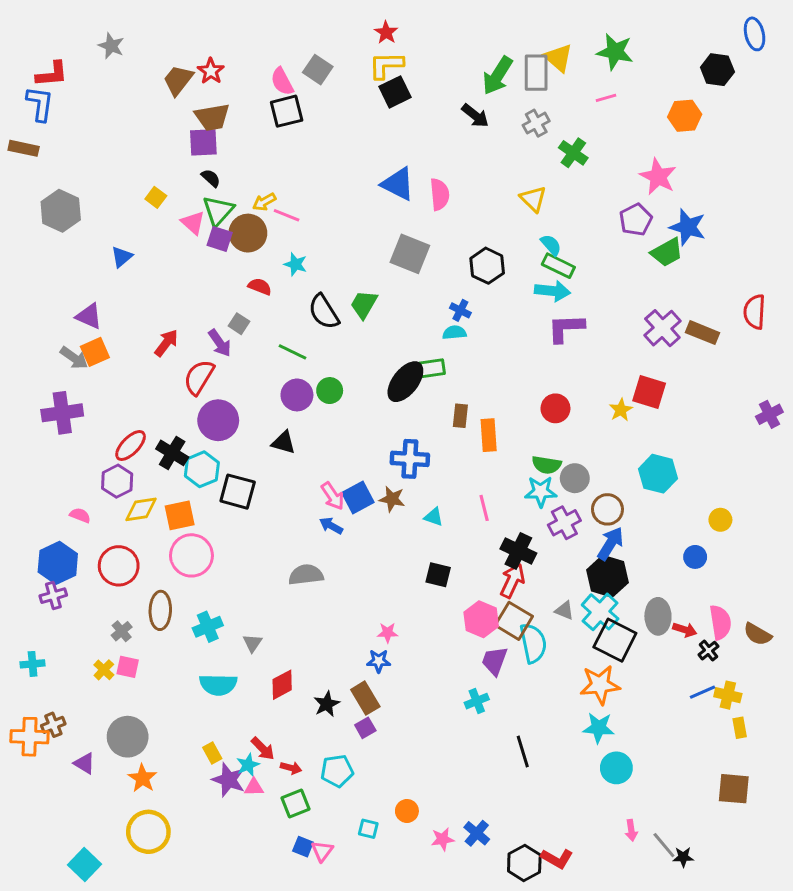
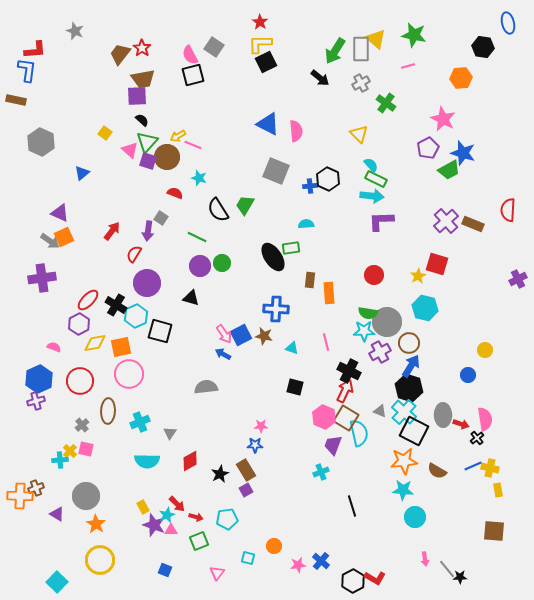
blue cross: (460, 310) -> (310, 186), moved, turned -32
purple arrow: (220, 343) -> (148, 231), turned 42
red semicircle: (199, 377) -> (134, 254), size x0.7
black ellipse: (405, 382) -> (273, 257), turned -72
cyan hexagon: (658, 474) -> (425, 308), moved
gray circle: (575, 478) -> (387, 322), size x1.5
brown semicircle: (758, 634) -> (437, 471), moved
cyan cross: (33, 664) -> (60, 460), moved
blue square: (303, 847) -> (165, 570), moved

